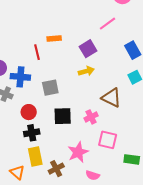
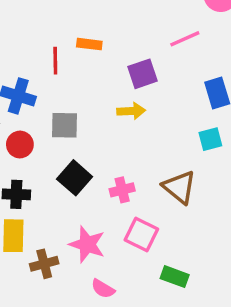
brown triangle: (111, 98) -> (179, 187), moved
red circle: (29, 112) -> (20, 145), moved
black square: (63, 116) -> (75, 178), turned 30
pink star: (78, 152) -> (87, 244), turned 30

